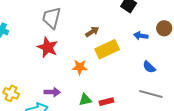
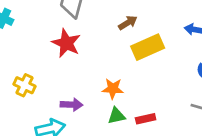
orange star: (80, 67) -> (113, 89), moved
yellow cross: (11, 93) -> (25, 85), moved

